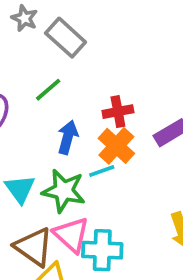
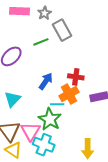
green line: (48, 90) -> (41, 42), moved
green star: (64, 191) -> (50, 119), moved

